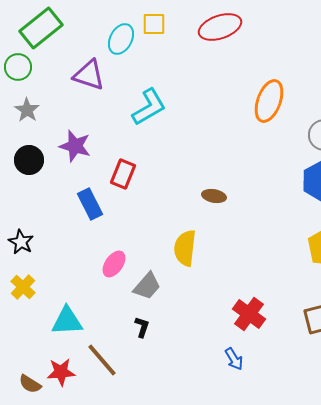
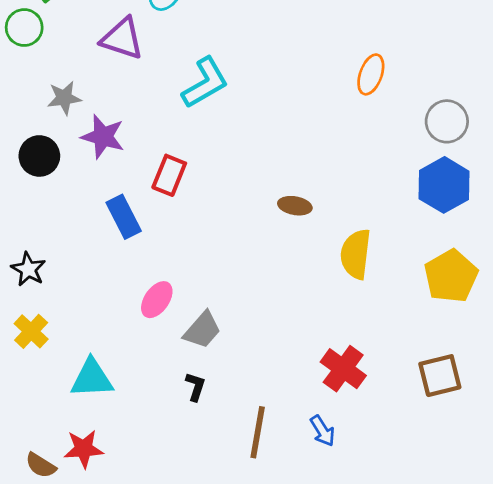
orange ellipse: (269, 101) -> (371, 74), size x0.7
gray star: (27, 110) -> (64, 98), moved, turned 30
yellow semicircle: (185, 248) -> (356, 254), moved
brown line: (102, 360) -> (258, 432), moved, turned 51

